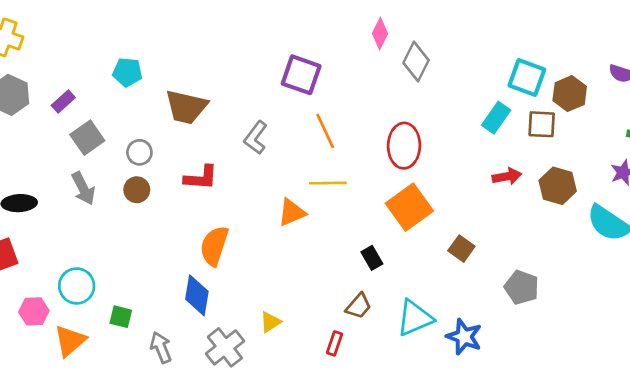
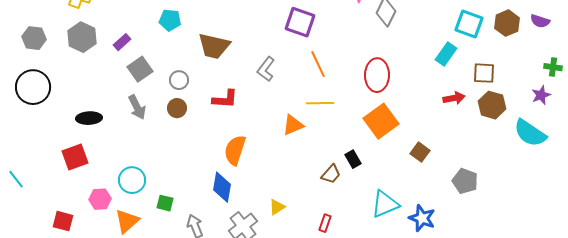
brown hexagon: (570, 94) -> (507, 23), moved
brown square: (542, 124) -> (484, 73), moved
brown trapezoid: (359, 306) -> (331, 174), moved

